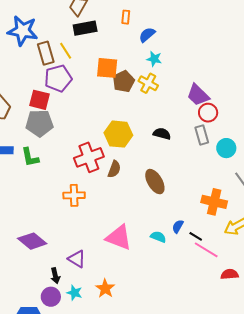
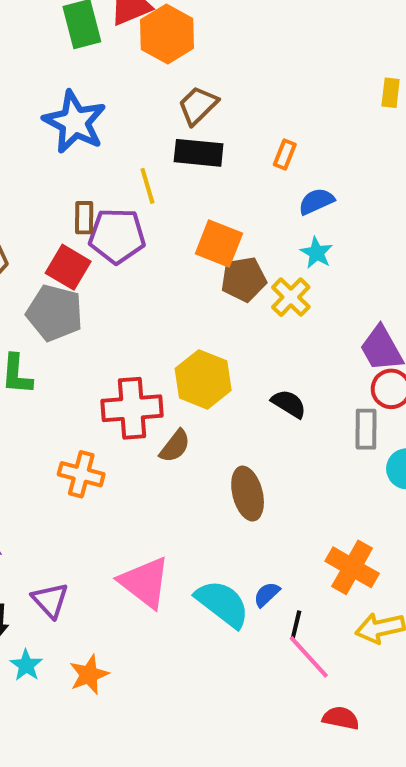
brown rectangle: (46, 53) -> (84, 218), moved, size x0.7
black line: (196, 236) -> (296, 625), turned 56
cyan semicircle: (158, 237) -> (222, 604), size x1.8

